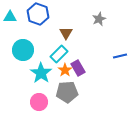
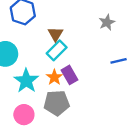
gray star: (99, 19) -> (107, 22), moved
cyan rectangle: (59, 54) -> (57, 50), moved

